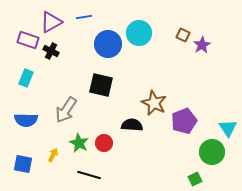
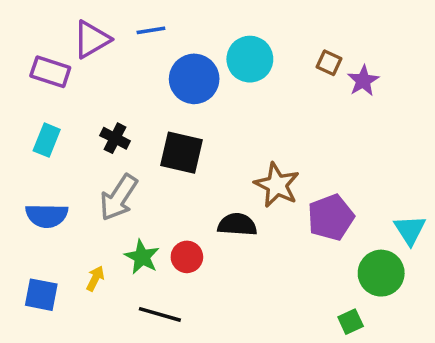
black cross: (51, 51) -> (115, 138), moved

